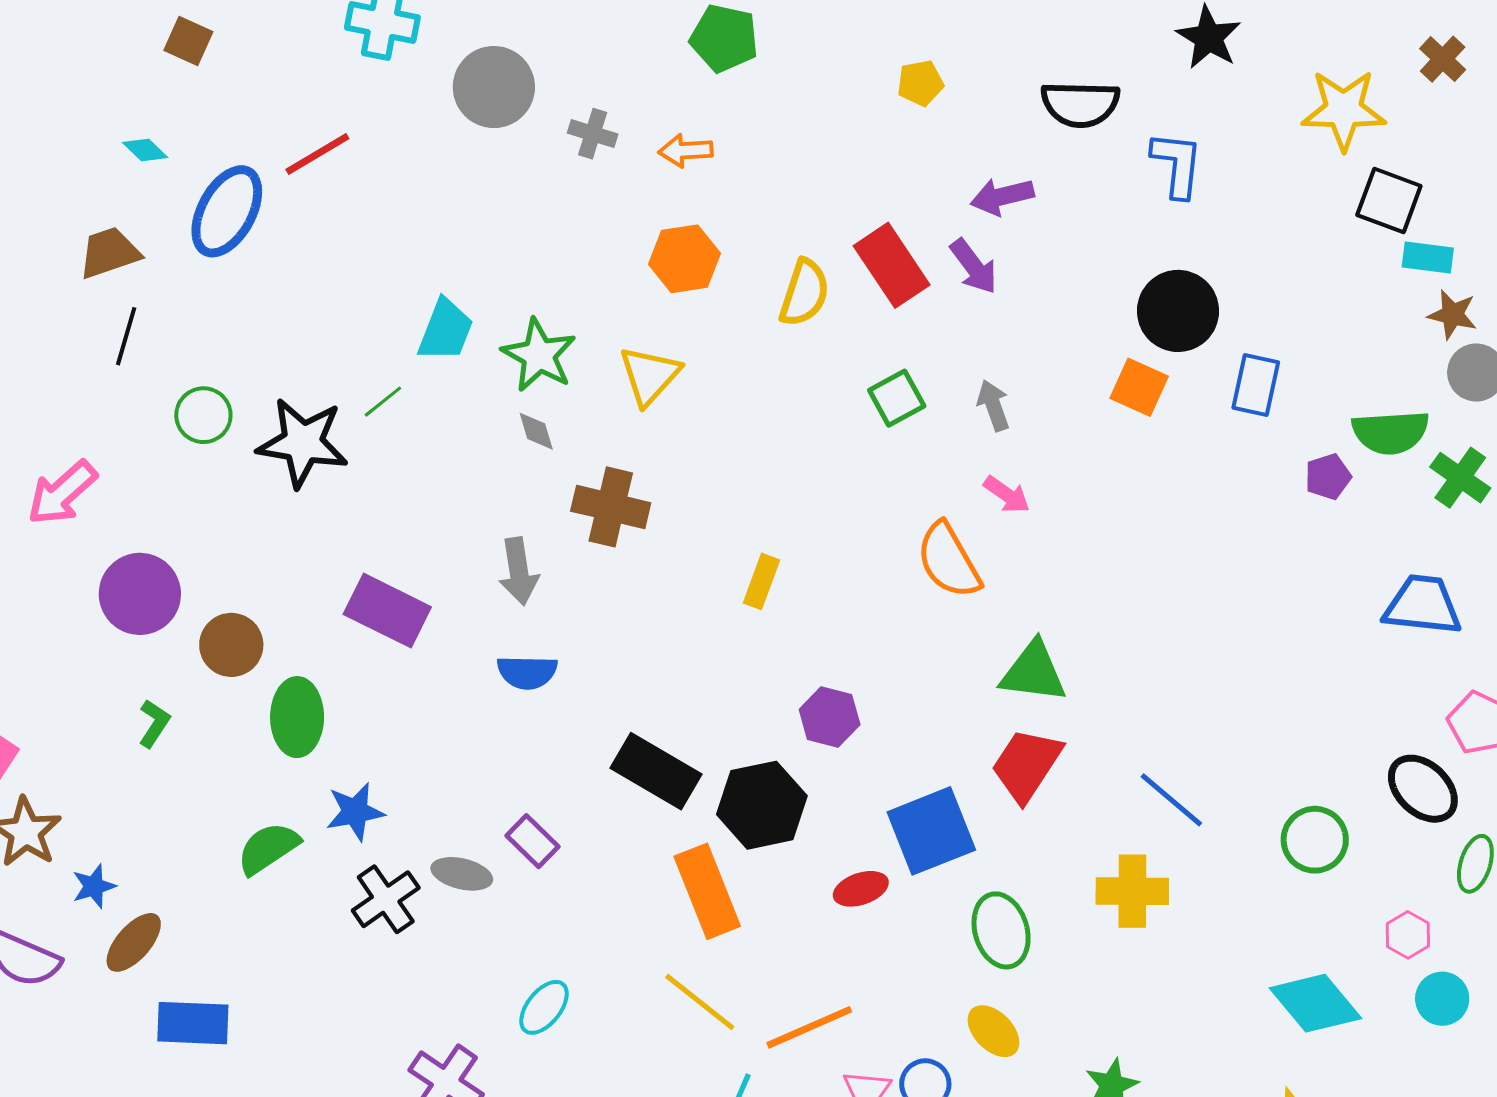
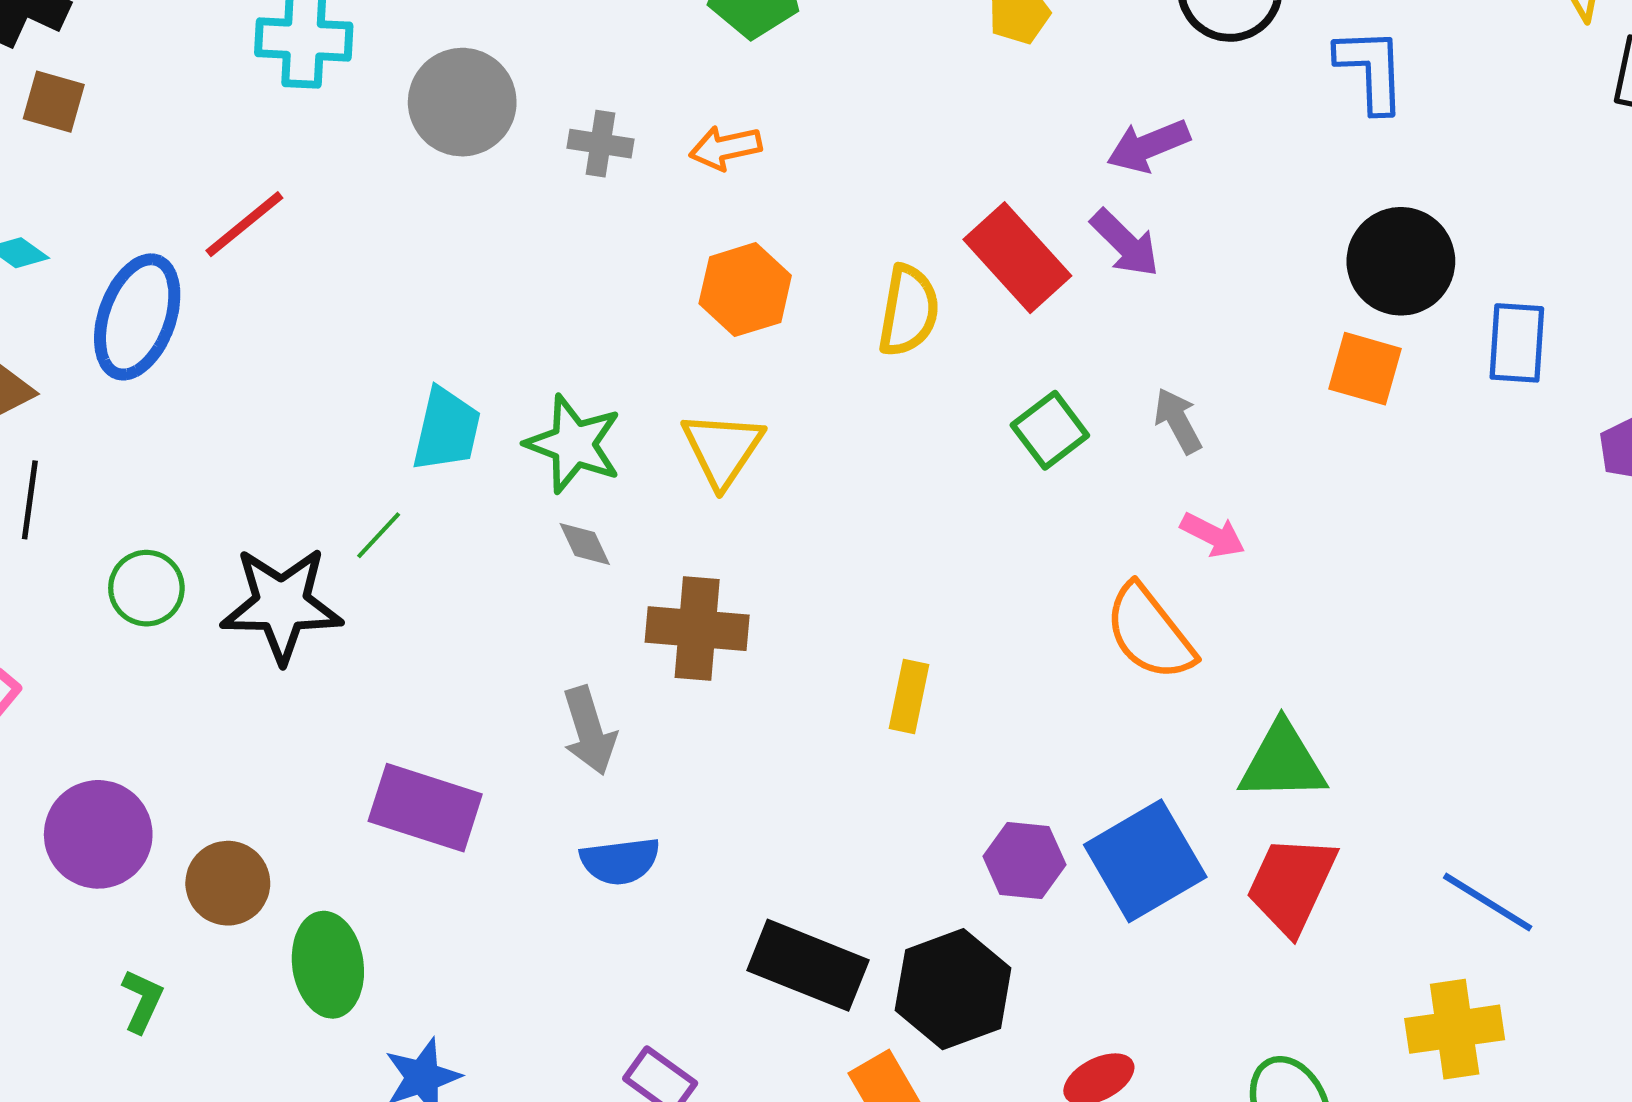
blue square: (931, 831) -> (1145, 861), moved

